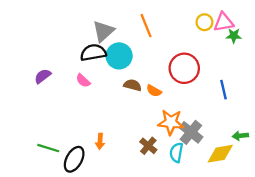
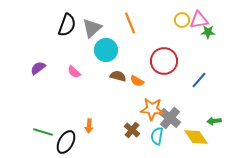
black semicircle: (93, 53) -> (67, 25), moved, turned 120
blue line: (224, 90) -> (199, 80), turned 54
yellow diamond: (220, 154) -> (196, 137), turned 65

